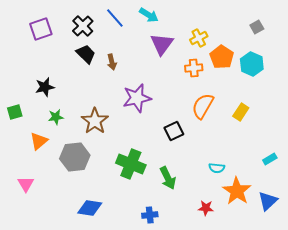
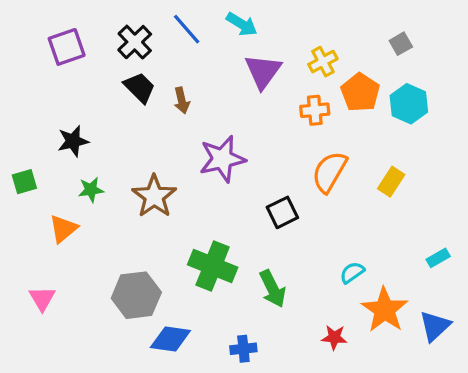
gray square: (257, 27) -> (401, 44), moved
gray hexagon: (75, 157) -> (136, 295), moved
cyan semicircle: (217, 168) -> (352, 273), turned 140
blue diamond: (90, 208) -> (170, 339), moved

